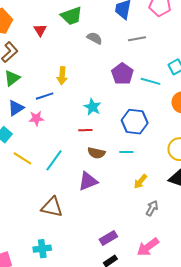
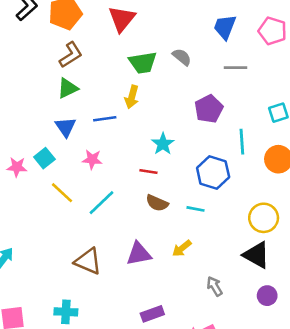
green trapezoid: (71, 16) -> (143, 63), moved
red triangle: (40, 30) -> (122, 19), moved, size x1.6
cyan line: (151, 81) -> (242, 142), moved, turned 60
blue triangle: (16, 108) -> (66, 127), turned -42
pink star: (36, 118) -> (92, 159), moved
purple triangle: (88, 181) -> (139, 254), moved
yellow arrow: (140, 181) -> (182, 248), moved
gray arrow: (152, 208) -> (215, 286), turned -70

